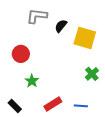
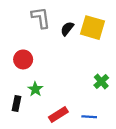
gray L-shape: (37, 16) -> (41, 18), turned 75
yellow square: (85, 38) -> (92, 28), moved
black rectangle: (15, 106) -> (17, 103), moved, turned 56

